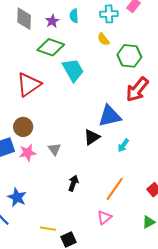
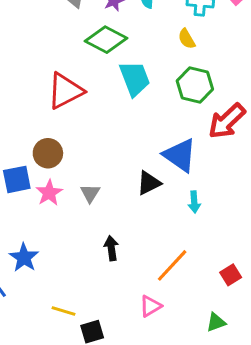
green hexagon: (129, 56) -> (195, 85), moved
blue triangle: (110, 116) -> (180, 155), turned 40
cyan arrow: (123, 145) -> (194, 202), turned -48
pink star: (28, 153) -> (49, 193), turned -30
black arrow: (73, 183) -> (111, 248), turned -35

